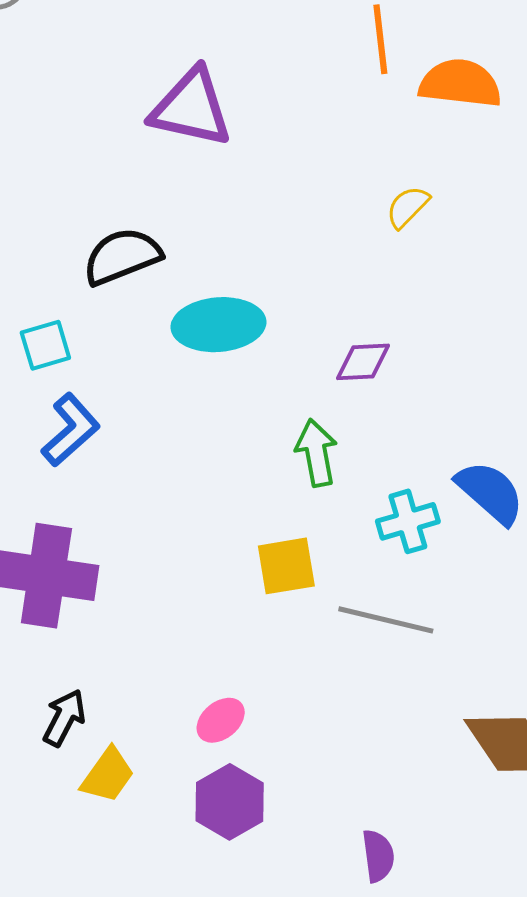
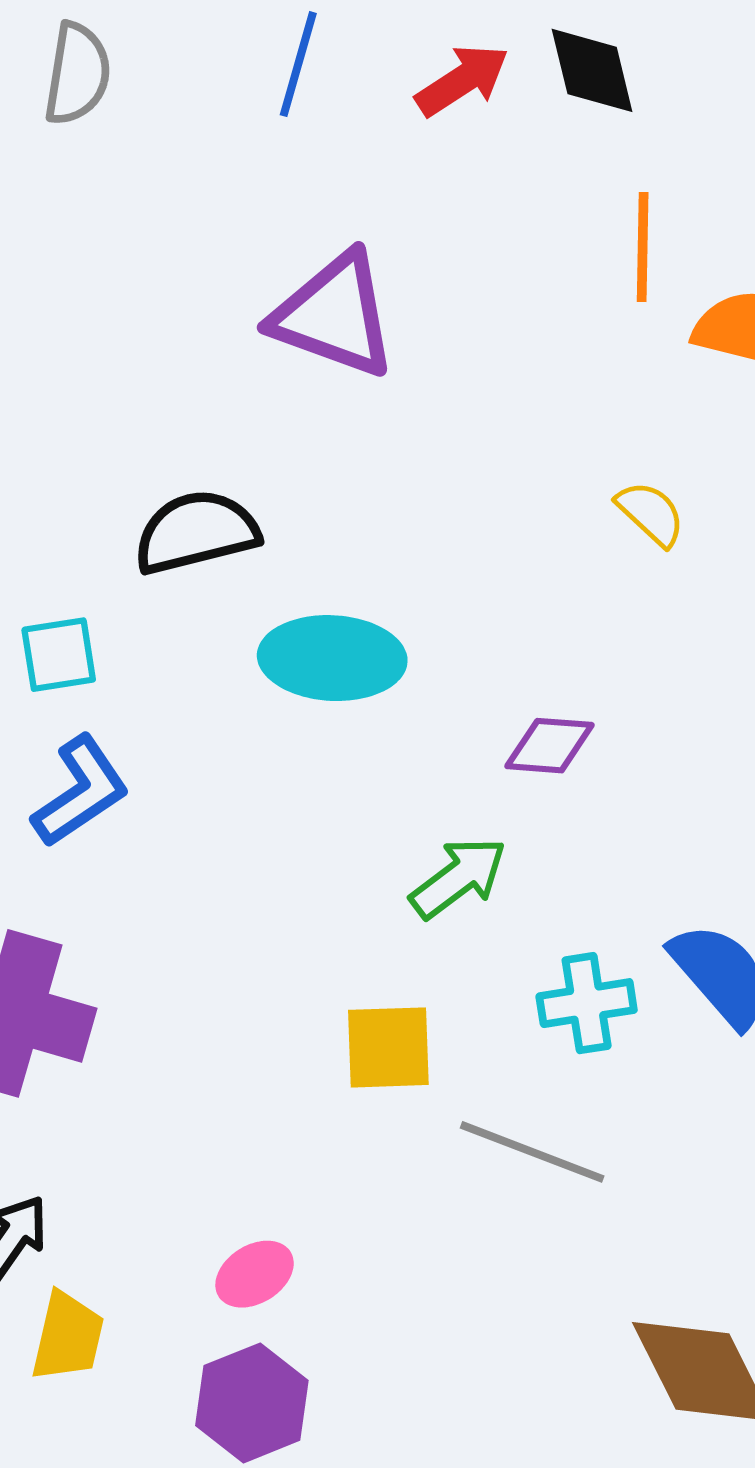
yellow semicircle: (408, 207) -> (651, 514), turned 81
green arrow: (316, 453) -> (458, 878), turned 56
yellow trapezoid: (108, 775) -> (68, 1337), turned -30

